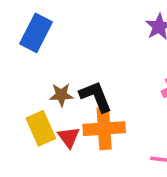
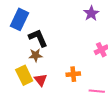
black L-shape: (96, 96) -> (38, 38), moved
orange cross: (104, 129) -> (73, 74), moved, size x0.6

